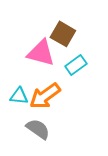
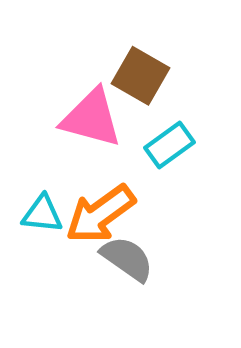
gray semicircle: (38, 129) -> (127, 259), moved

